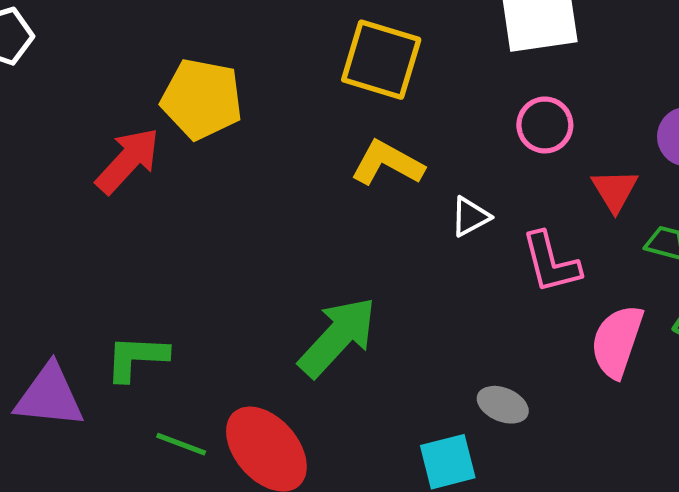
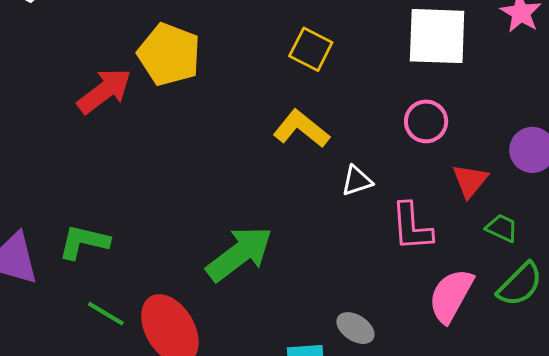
yellow square: (381, 60) -> (311, 49), size x0.7

